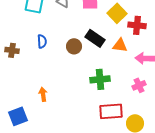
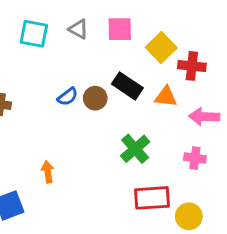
blue semicircle: (42, 41) -> (68, 97), moved, turned 56
green cross: (100, 79) -> (135, 149), turned -36
pink cross: (139, 85) -> (195, 158), turned 32

